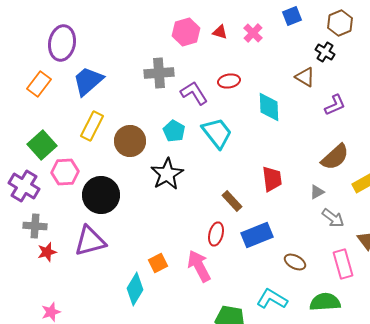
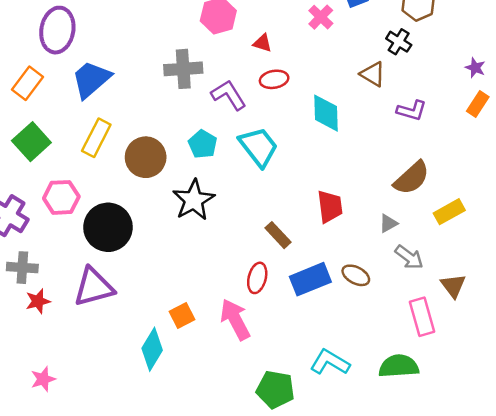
red triangle: (220, 32) -> (262, 43), moved
pink cross: (253, 33) -> (321, 17), moved
purple L-shape: (335, 105) -> (412, 110), turned 40
green square: (42, 145) -> (31, 142), moved
brown ellipse: (295, 262) -> (356, 275), moved

